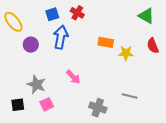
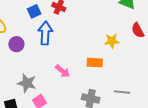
orange rectangle: (106, 42) -> (95, 63), moved
gray line: (130, 96) -> (122, 92), moved

